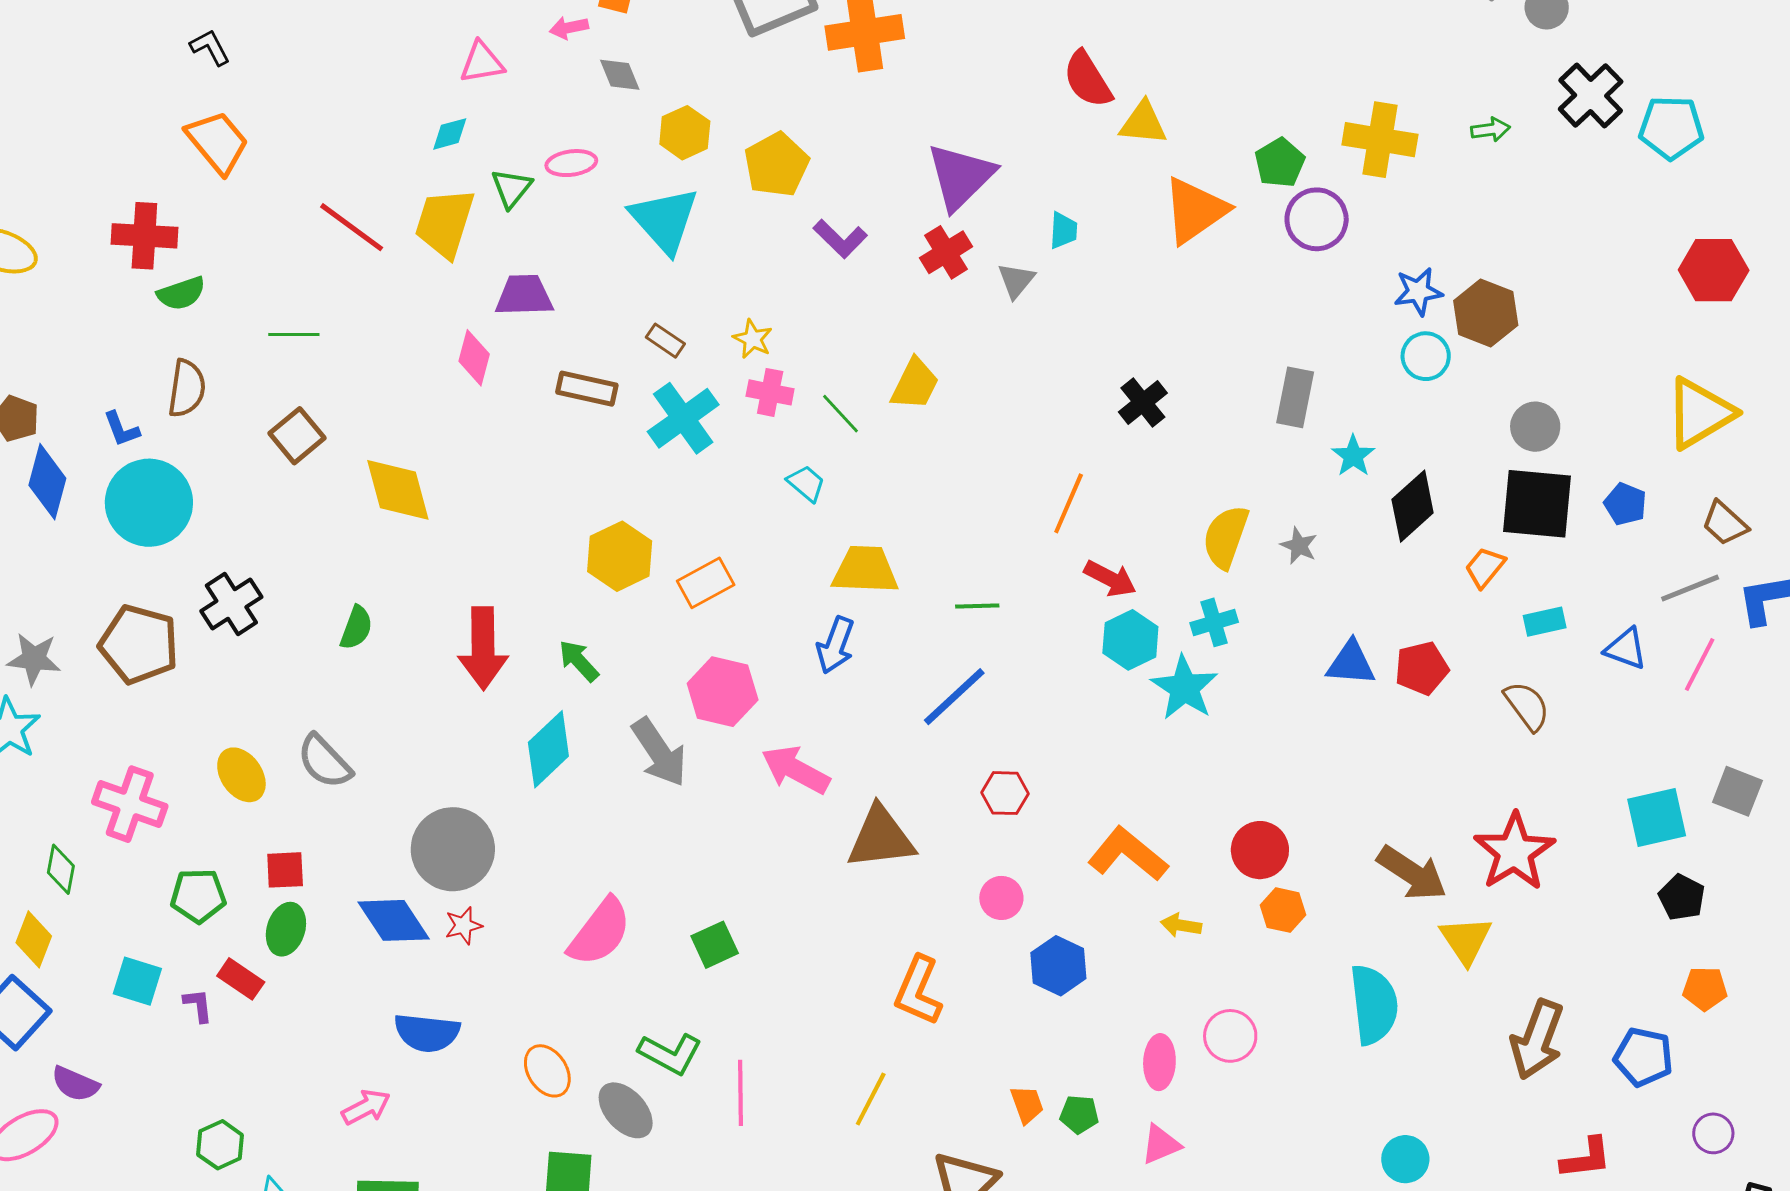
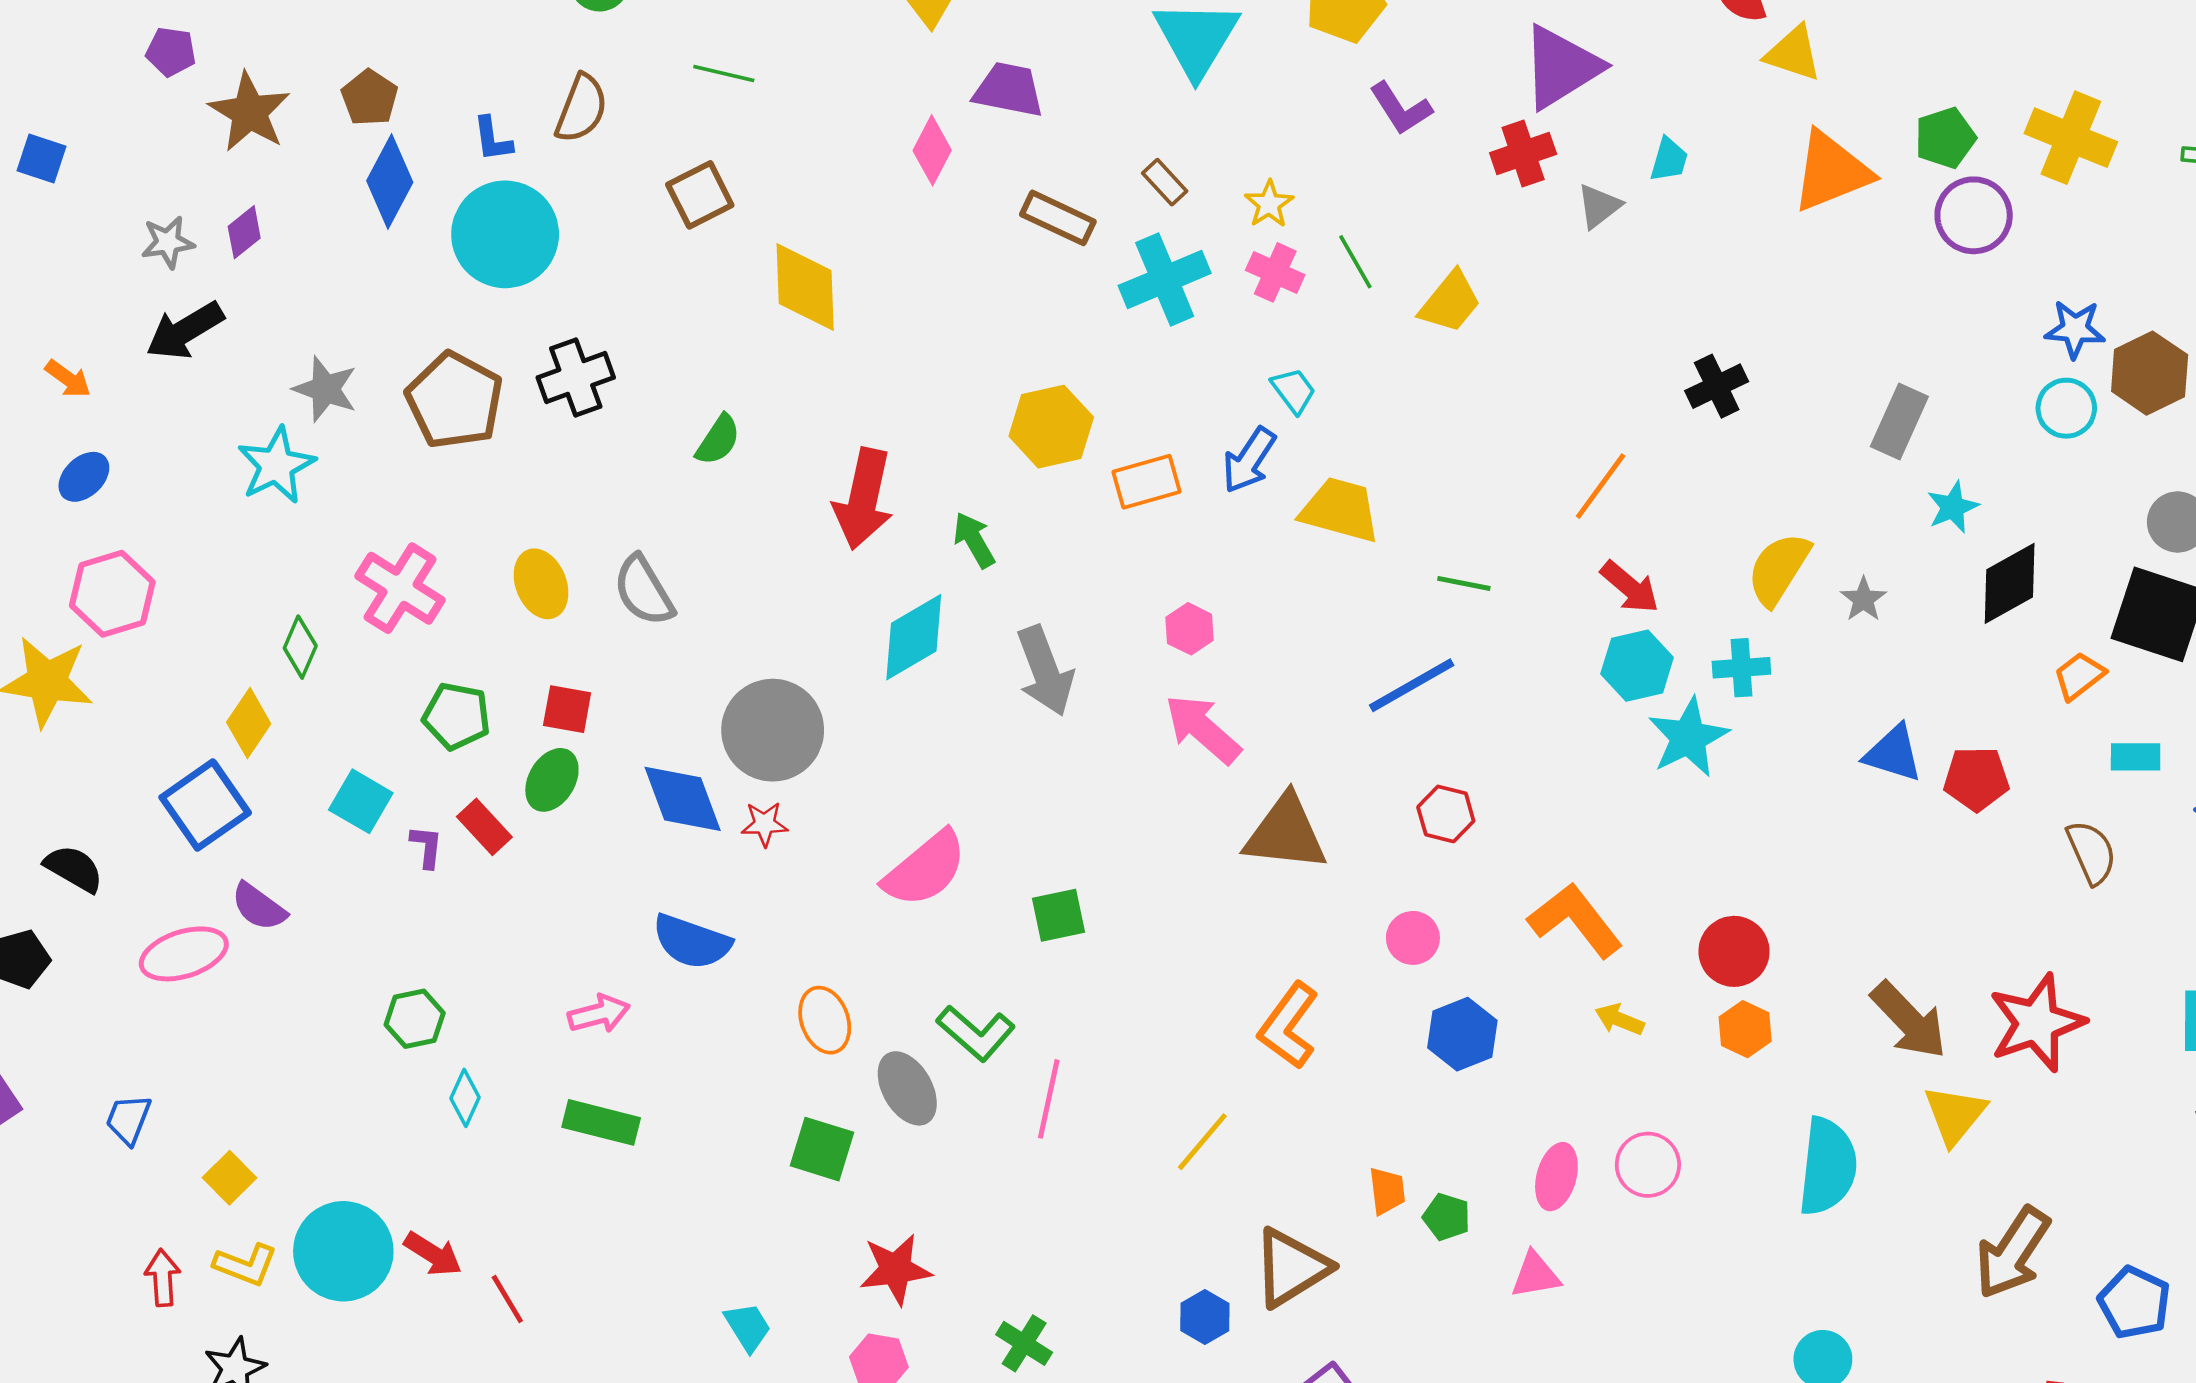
green line: (840, 414) -> (1355, 262), moved
blue arrow: (835, 645) -> (1249, 460), moved
pink hexagon: (723, 692) -> (1190, 629), moved, size x0.6

